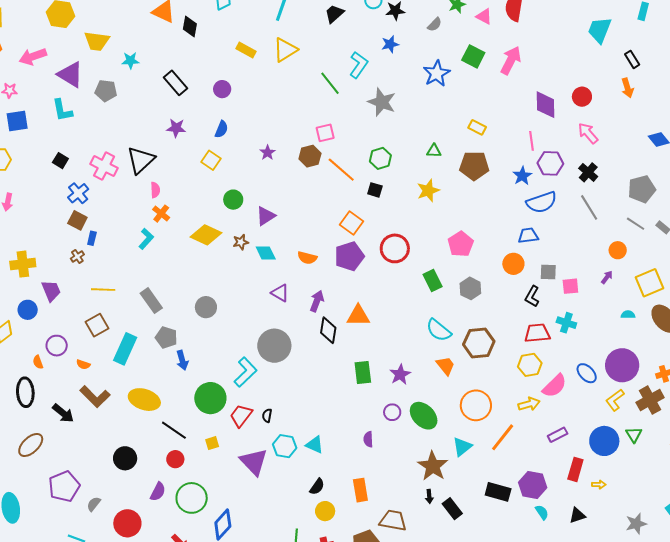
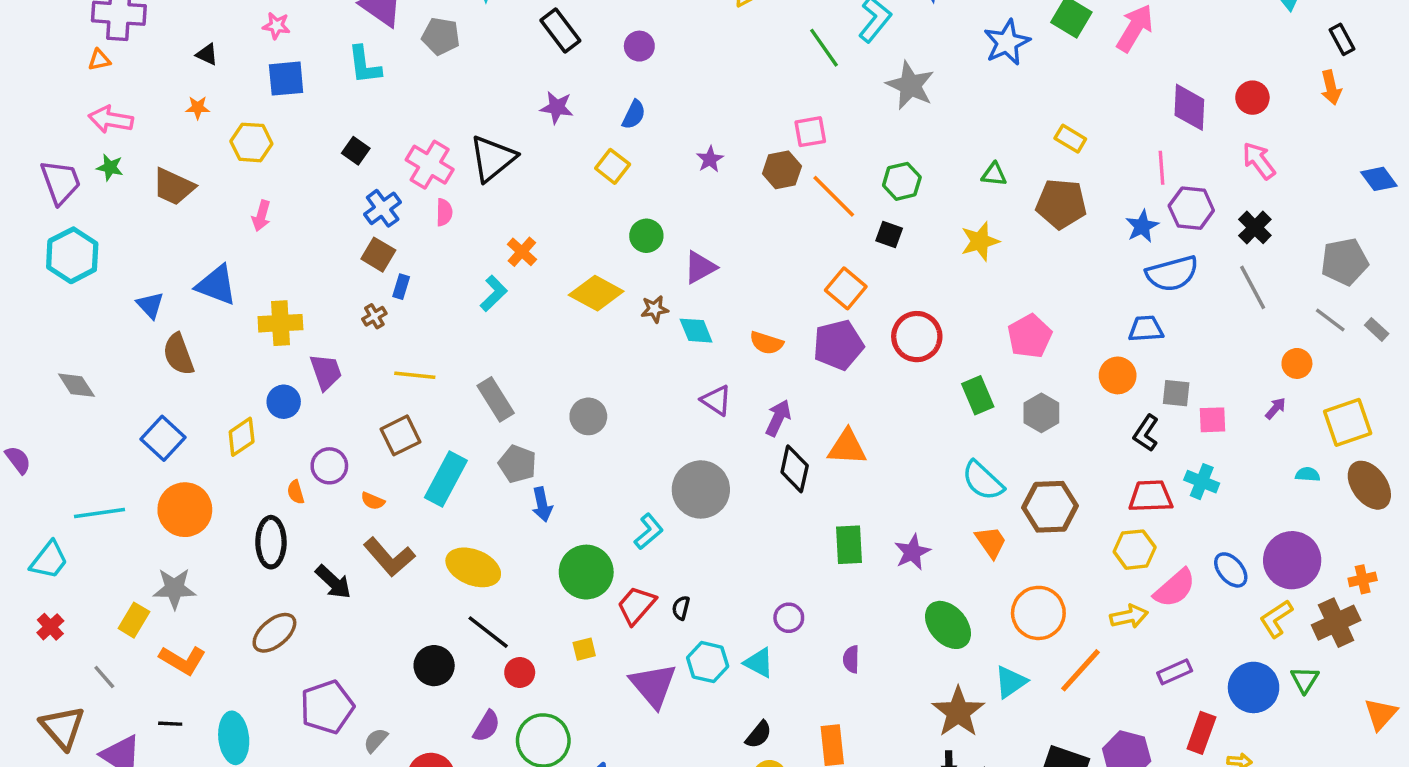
pink semicircle: (155, 190) -> (444, 212), moved
cyan L-shape: (245, 372) -> (649, 532), size x0.7
purple circle: (392, 412) -> (789, 618), moved
black line: (174, 430) -> (488, 632), moved

